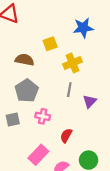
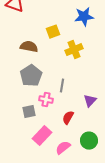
gray line: (69, 90) -> (62, 86), moved
purple triangle: (90, 101) -> (90, 101), moved
gray square: (13, 120) -> (29, 112), moved

